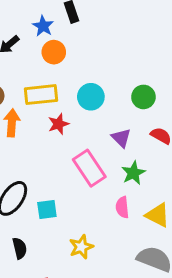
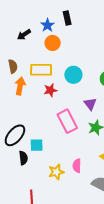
pink semicircle: (122, 207) -> (77, 166), moved
black semicircle: (20, 248) -> (23, 158), moved

